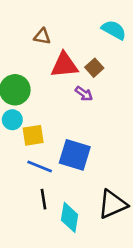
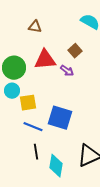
red triangle: (64, 65) -> (45, 60), moved

